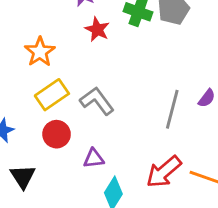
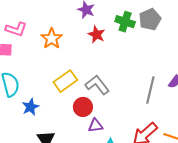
orange star: (40, 52) -> (52, 39), moved
red circle: (57, 134) -> (83, 107), moved

